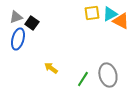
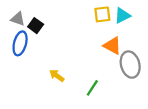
gray triangle: (16, 17) -> (18, 19), turned 40
orange triangle: (121, 21) -> (112, 46), moved
gray ellipse: (108, 75) -> (130, 65), moved

